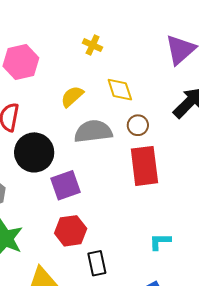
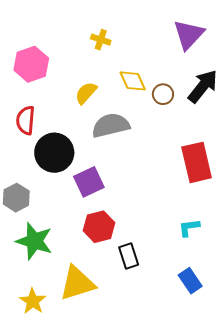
brown circle: (138, 125) -> (163, 94), moved
red rectangle: (144, 166) -> (197, 162), moved

